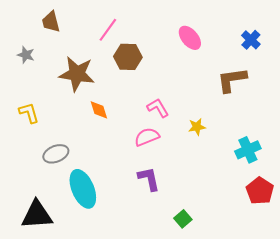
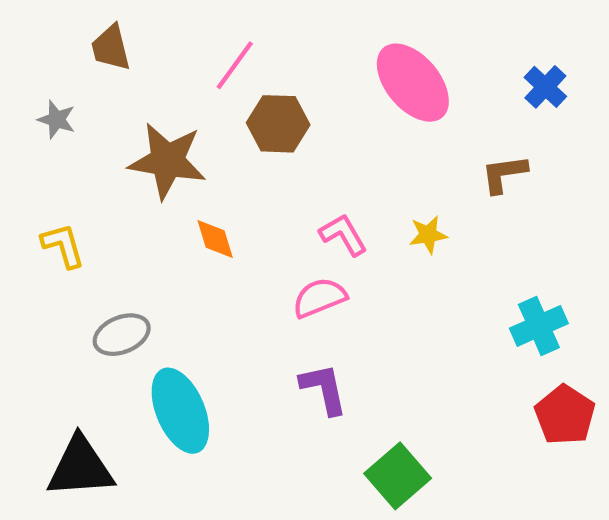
pink ellipse: (190, 38) -> (413, 83), size x1.5
brown L-shape: (232, 80) -> (504, 174), size x0.7
yellow star: (197, 127) -> (428, 235), moved
green square: (183, 219) -> (398, 476), size x1.6

